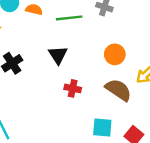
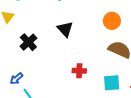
red cross: (73, 88) -> (79, 71), moved

